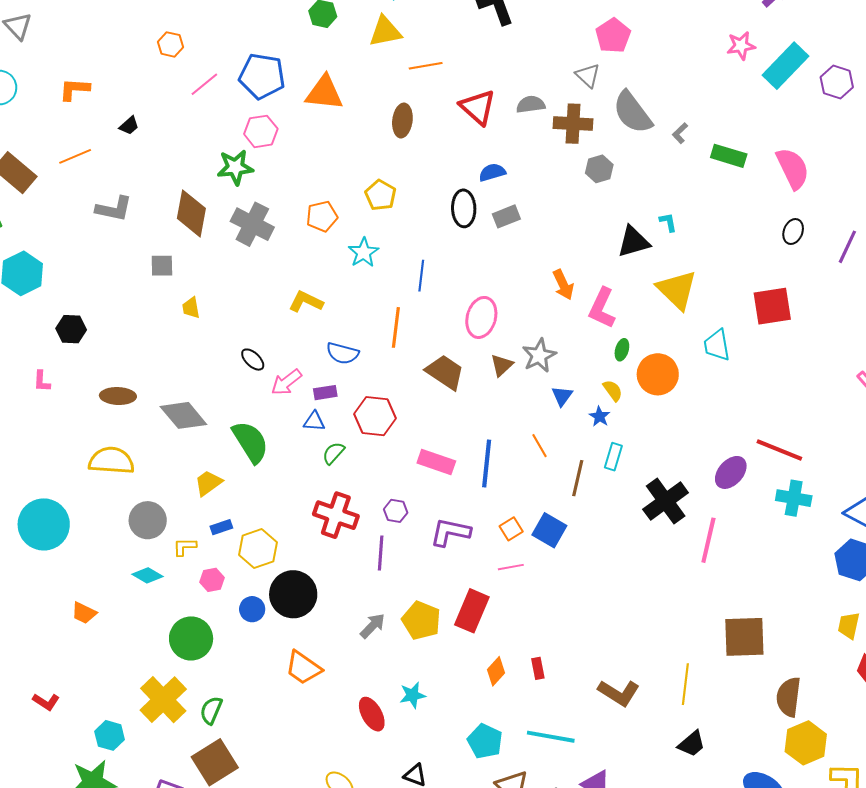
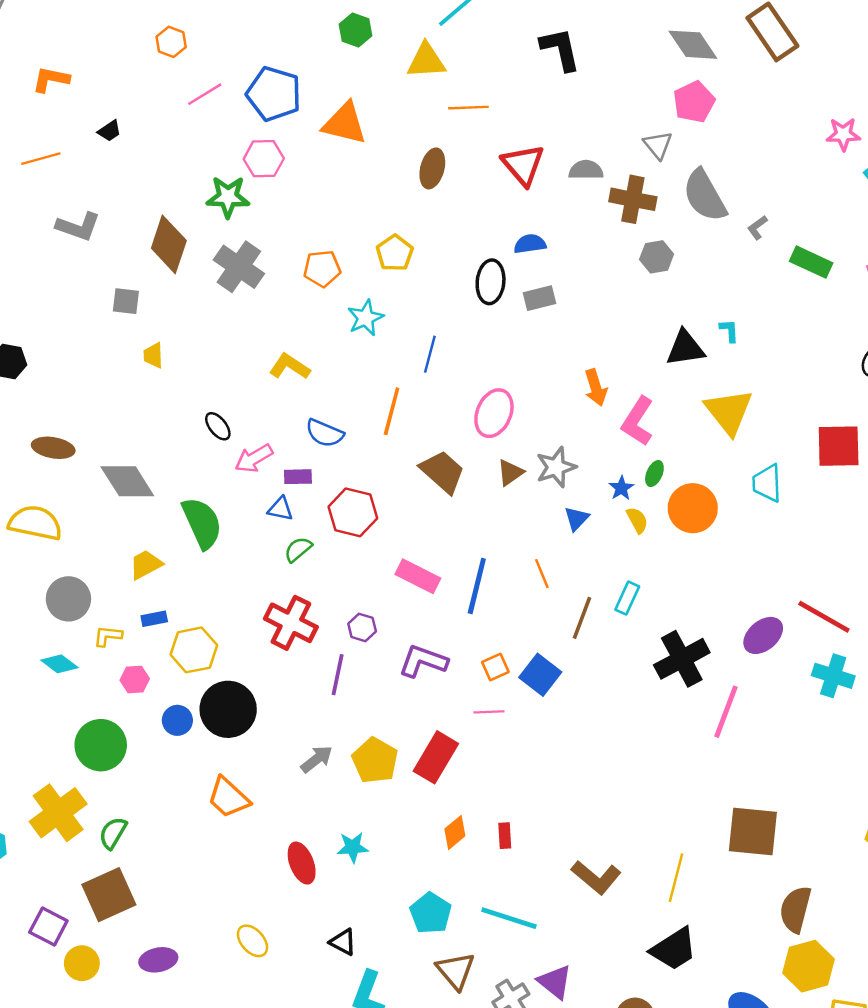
blue star: (600, 416) -> (621, 488), moved
black trapezoid: (692, 744) -> (674, 949), size x1.4

